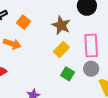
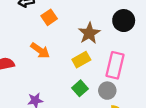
orange arrow: (12, 44) -> (40, 50), moved

